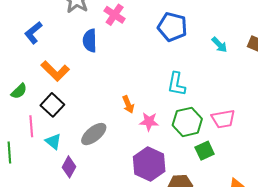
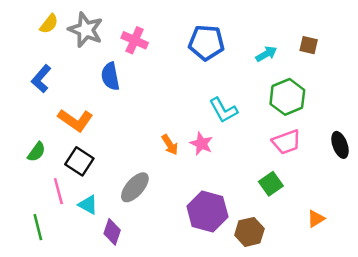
cyan arrow: (219, 45) -> (266, 54), turned -66
cyan L-shape: (177, 84) -> (223, 110), turned -30
pink star: (149, 122) -> (201, 144), moved, turned 30
green hexagon: (187, 122) -> (287, 97), moved

